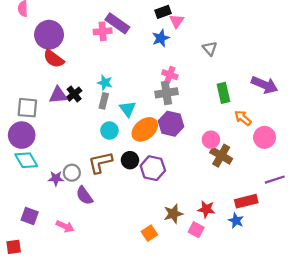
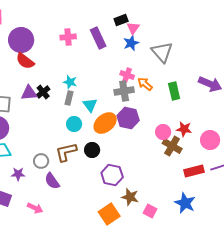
purple rectangle: (117, 23) -> (98, 38), moved, turned 30
blue star: (161, 38) -> (131, 43), moved
gray triangle: (210, 48) -> (162, 52), size x1.6
orange arrow: (243, 118) -> (145, 84), moved
pink circle: (265, 137) -> (210, 140), moved
purple hexagon: (153, 168) -> (112, 175), moved
purple star: (56, 178) -> (18, 174), moved
red rectangle: (246, 201) -> (194, 171), moved
red star: (206, 209) -> (184, 129), moved
brown star: (173, 214) -> (130, 197), turned 30
blue star: (236, 221) -> (185, 203), size x1.5
orange square: (149, 233) -> (109, 214), size x1.5

